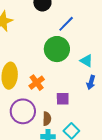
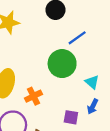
purple square: (63, 99) -> (71, 117), moved

